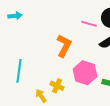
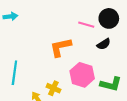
orange L-shape: (64, 46) -> (61, 47), turned -130

